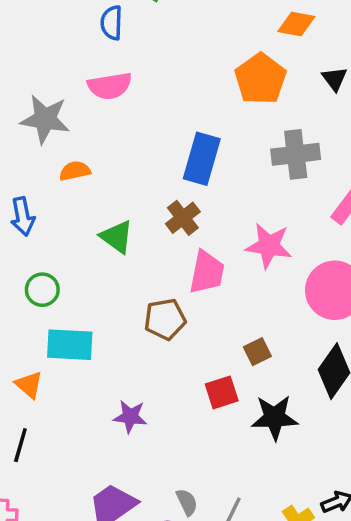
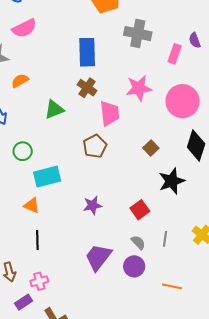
gray cross: (296, 154) -> (138, 34), turned 36
green triangle: (117, 237) -> (54, 109), turned -40
red square: (222, 392) -> (140, 210), moved

